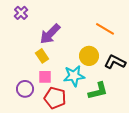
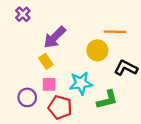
orange line: (105, 29) -> (115, 32), turned -30
yellow circle: (89, 56) -> (97, 50), moved

